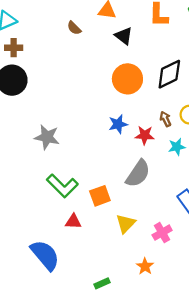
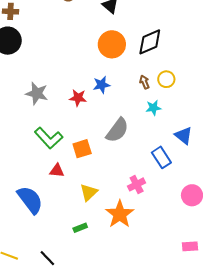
red star: (145, 135) -> (78, 98), moved
yellow triangle: (126, 224) -> (89, 192), moved
orange star: (145, 266) -> (120, 214), size x1.8

